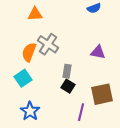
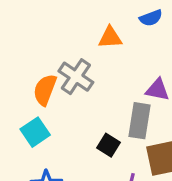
orange triangle: (35, 14) -> (110, 38), moved
gray rectangle: (67, 71) -> (139, 121), moved, size x1.5

